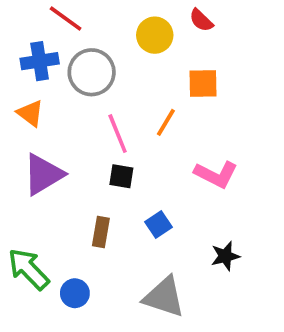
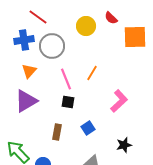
orange square: (203, 83) -> (135, 37), moved, size x1.4
orange triangle: (30, 113) -> (29, 71), moved, turned 35
pink L-shape: (216, 174) -> (119, 101), turned -70

